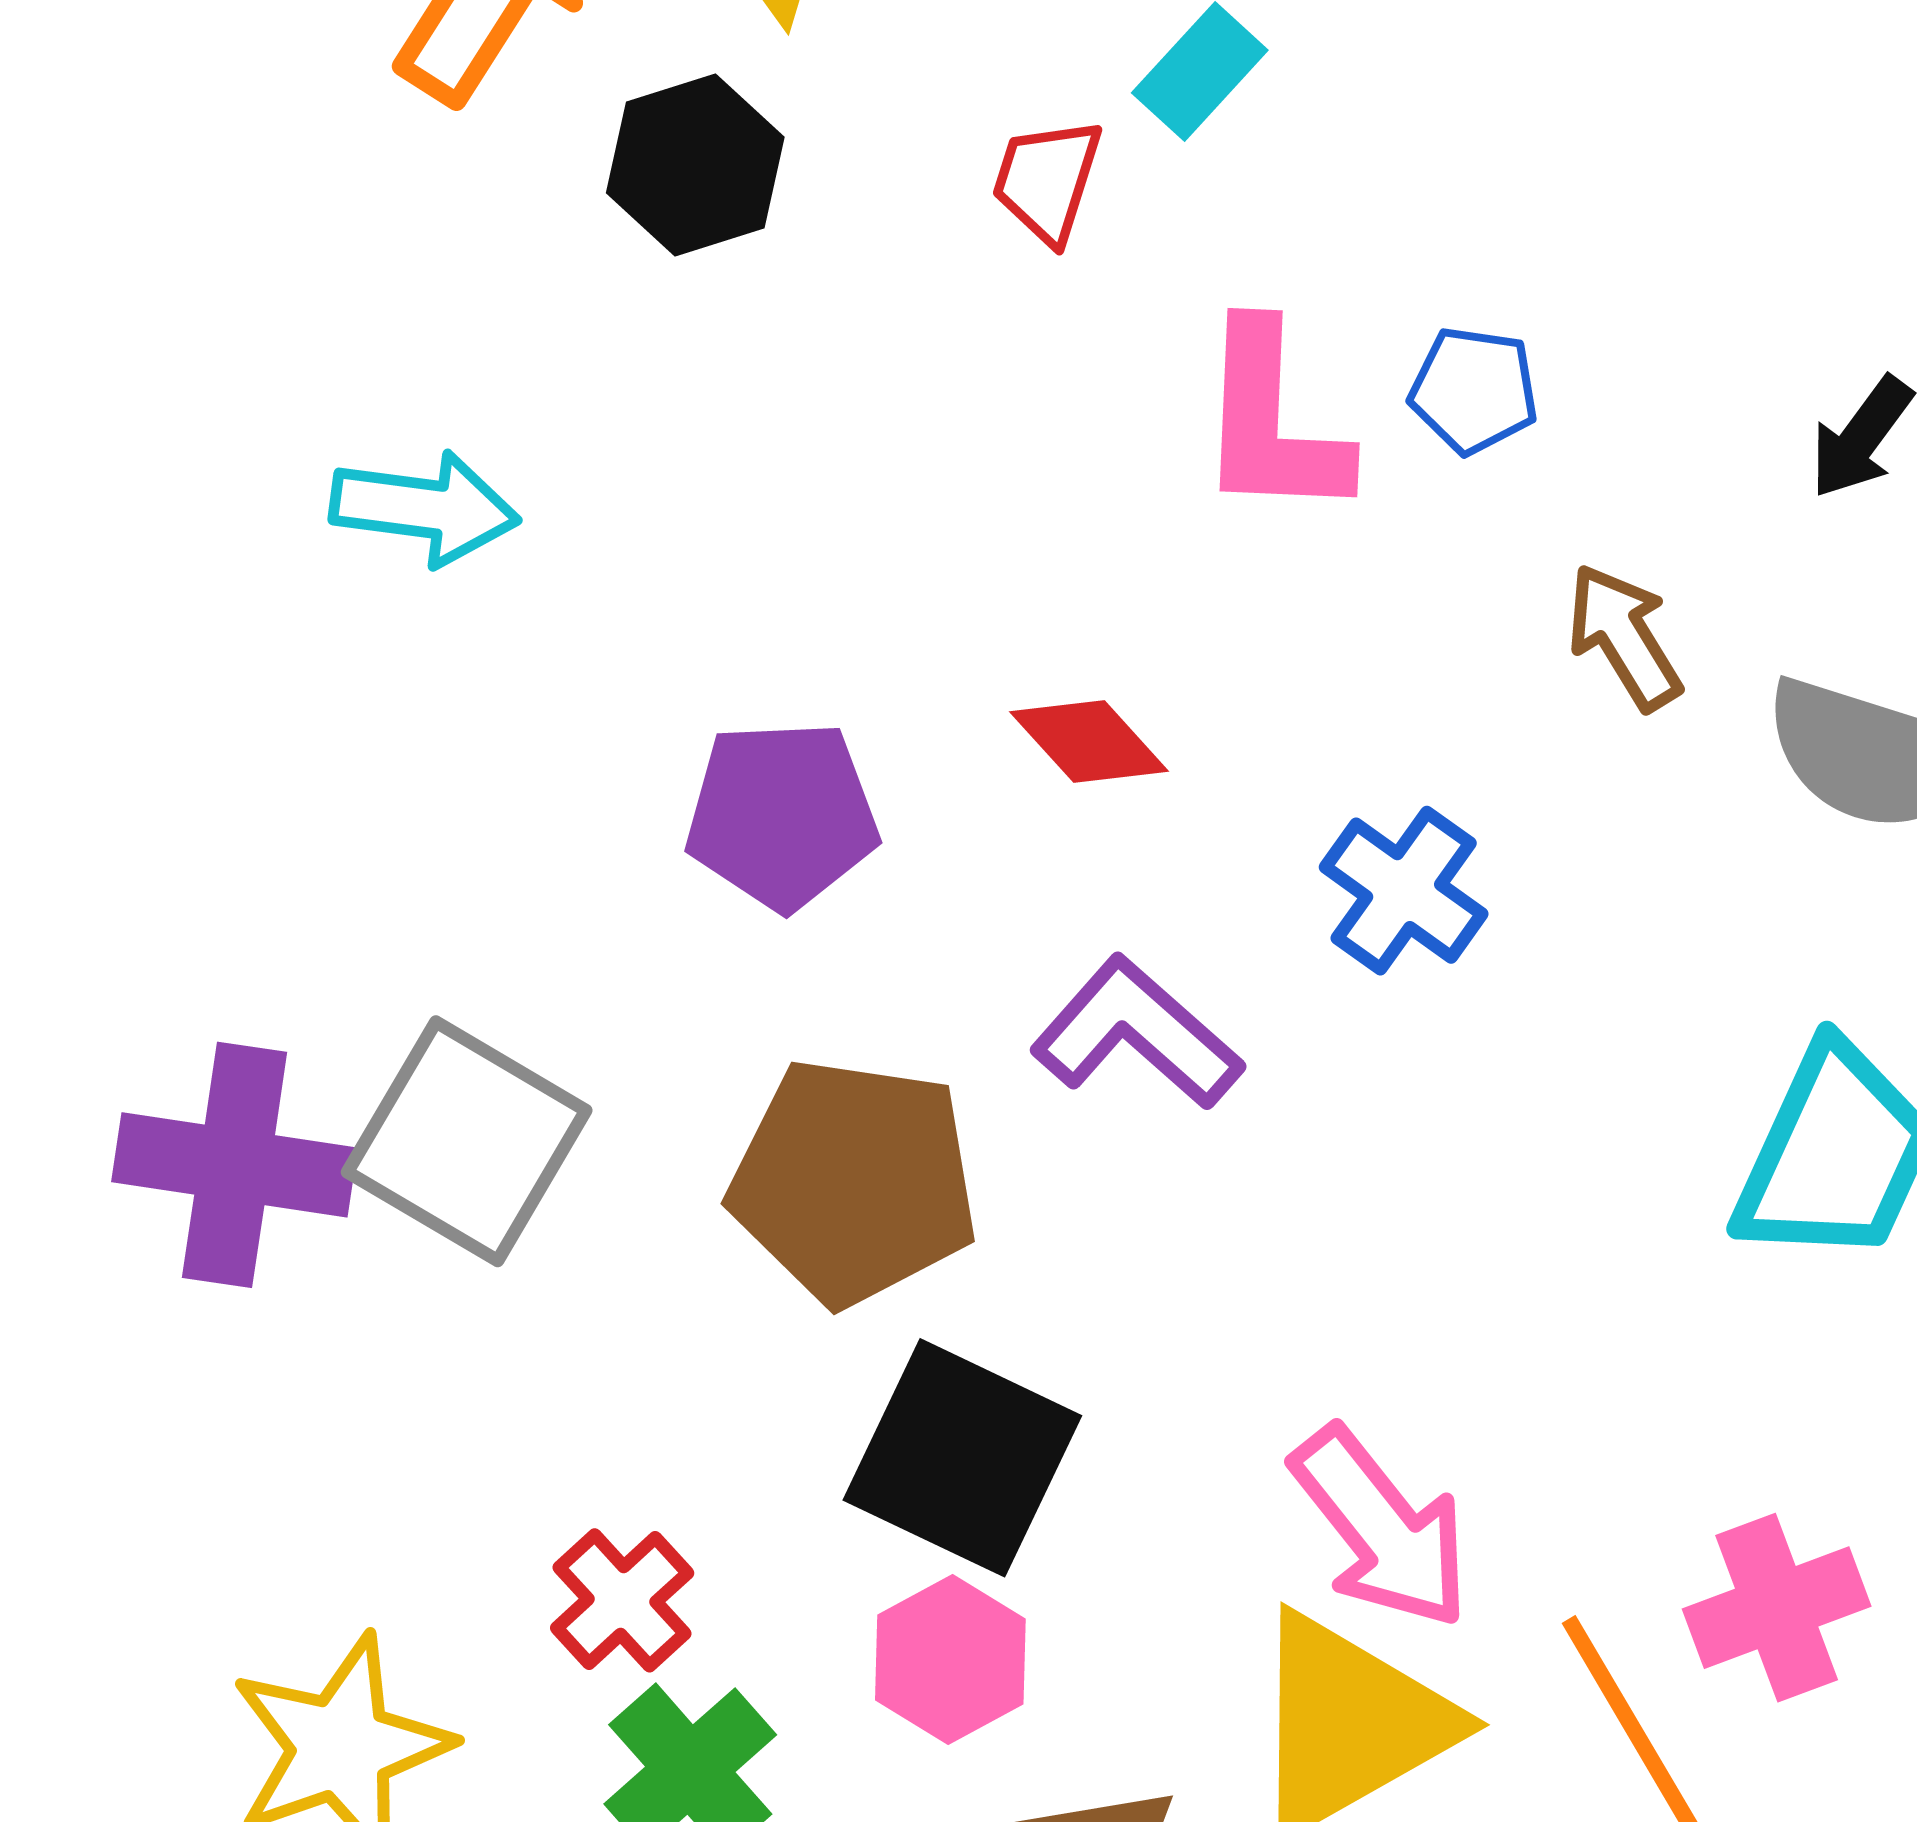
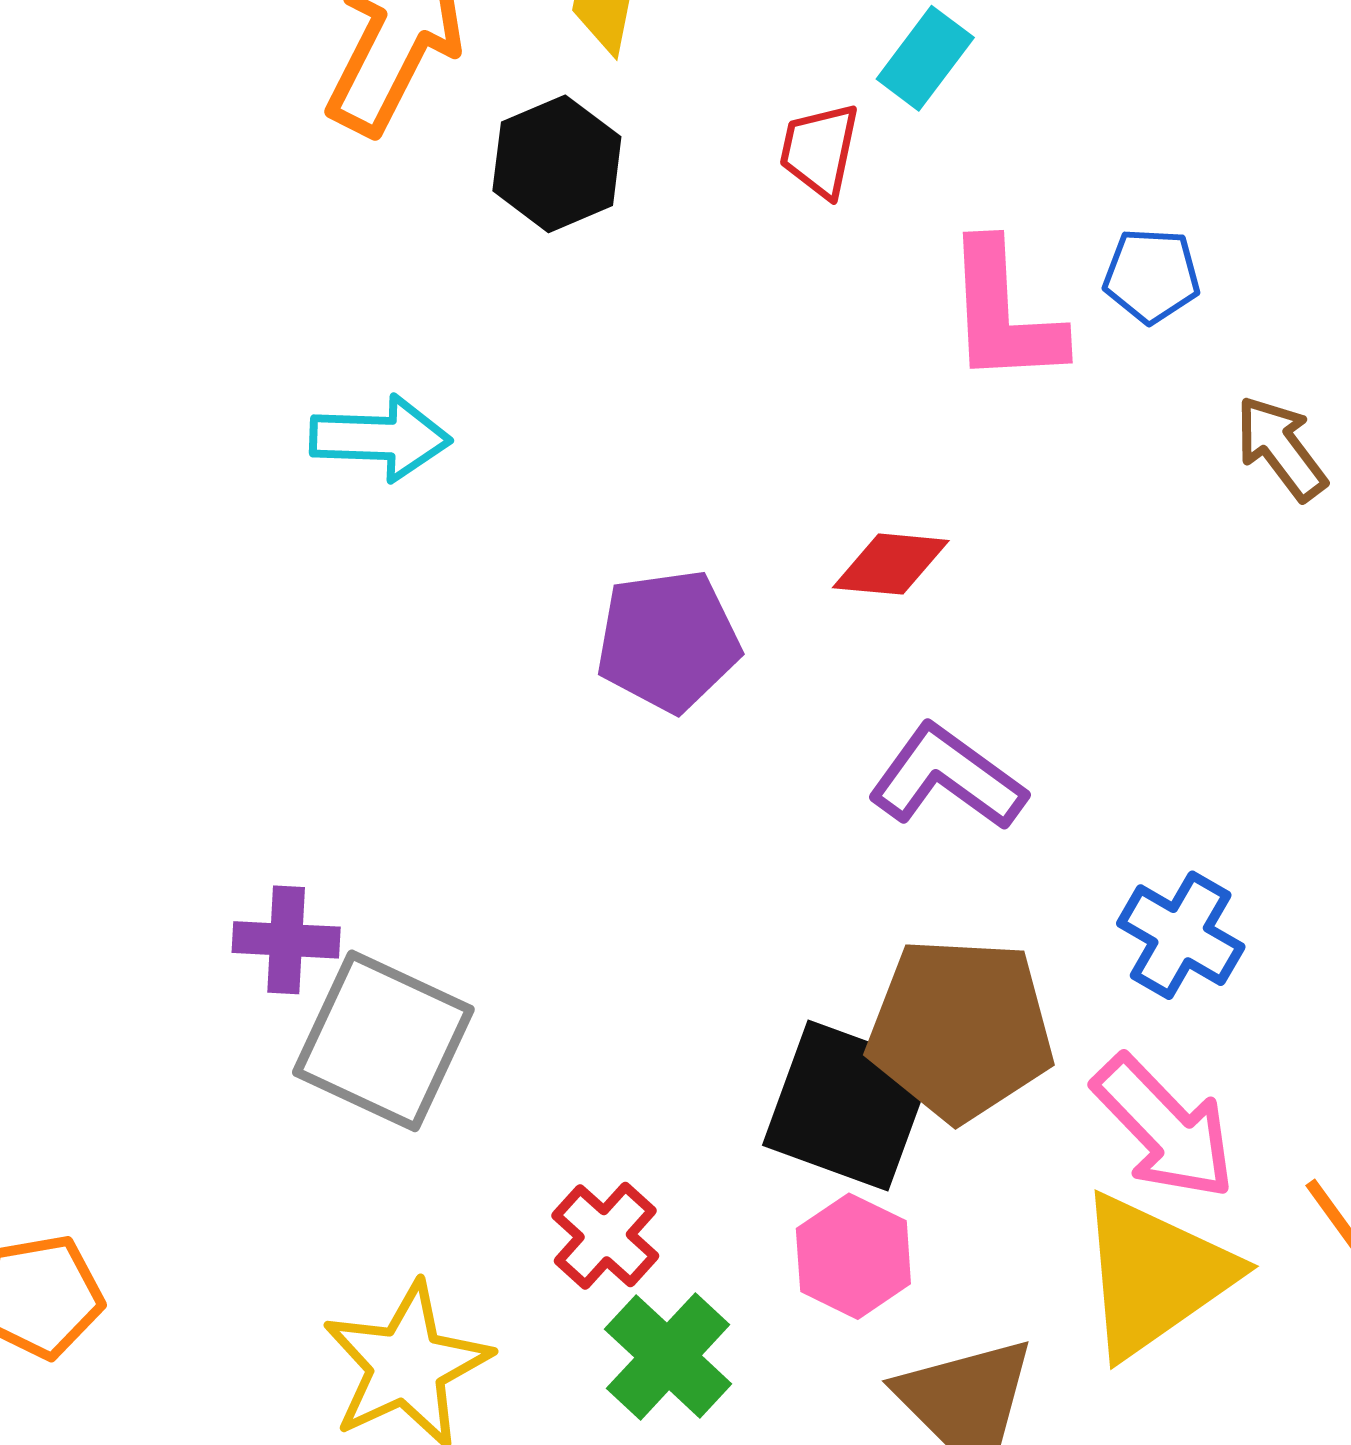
red diamond: (1089, 742) -> (891, 564), turned -37
blue cross: (1404, 891) -> (1181, 935), moved
gray square: (467, 1141) -> (383, 1041), moved
purple cross: (235, 1165) -> (286, 940), size x0.6
brown pentagon: (854, 1182) -> (961, 1029), moved

